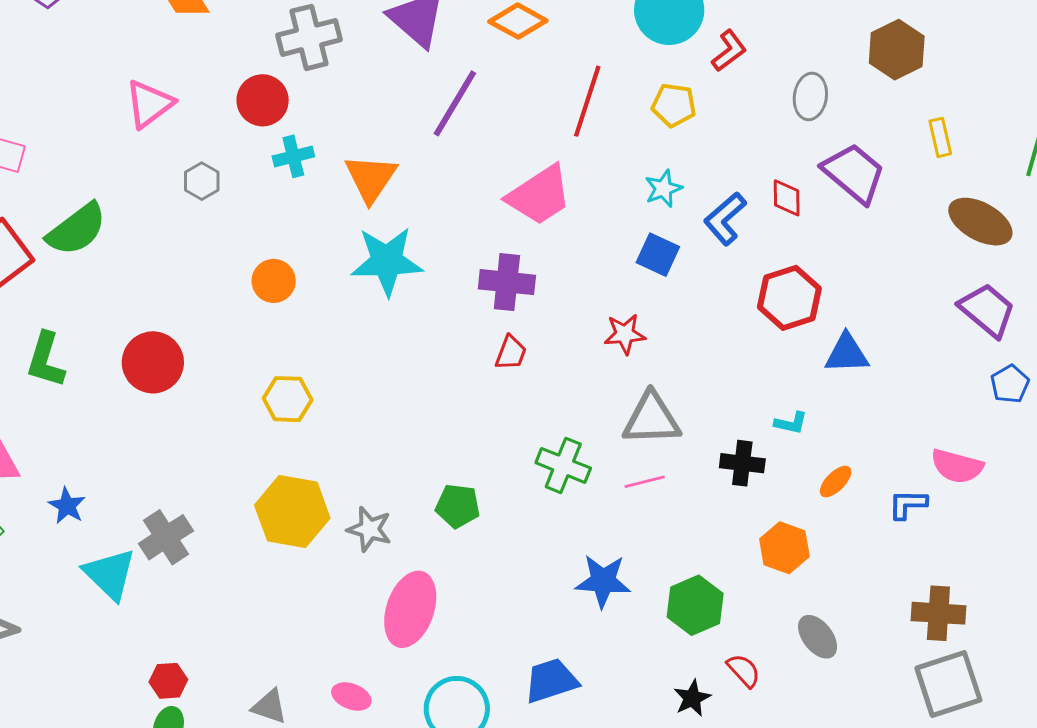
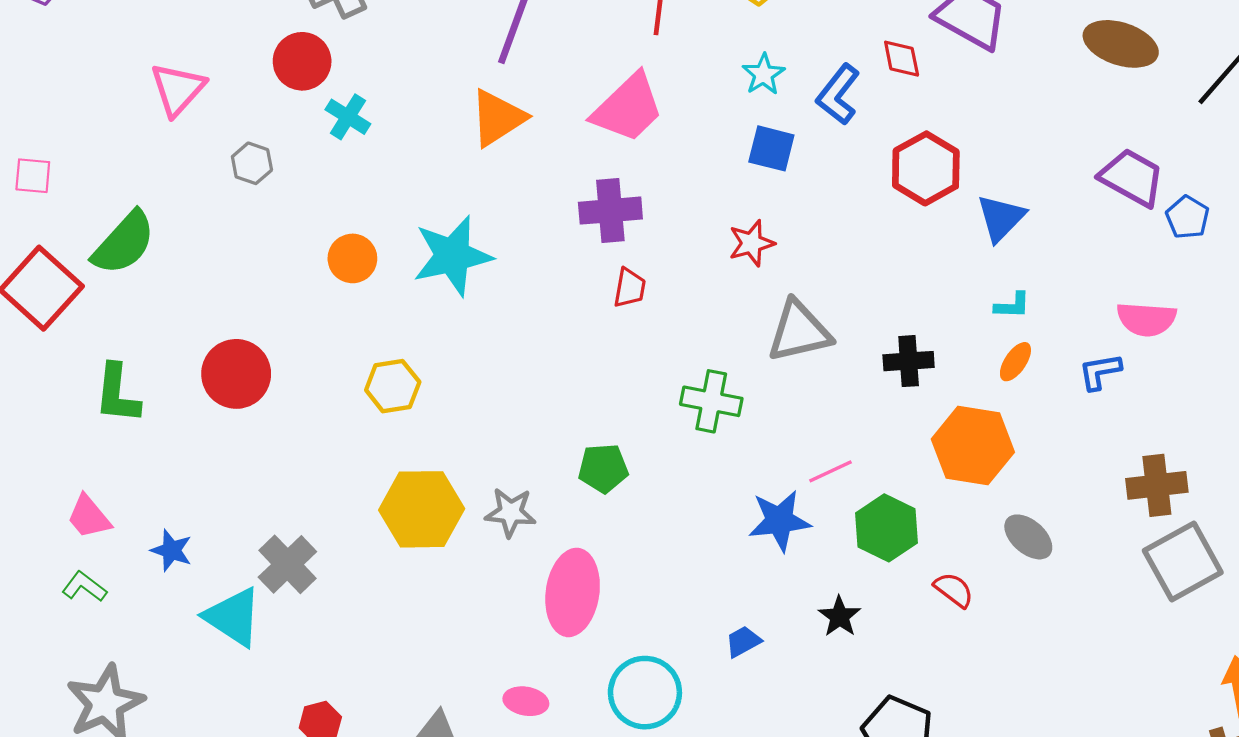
cyan cross: (293, 156) -> (348, 117), turned -33
orange triangle: (371, 178) -> (498, 118), moved, turned 34
cyan star: (387, 261) -> (453, 256), moved
purple trapezoid: (987, 310) -> (1132, 178), moved
blue triangle: (847, 354) -> (1001, 218), turned -33
cyan L-shape: (791, 423) -> (1012, 305), moved
pink line: (645, 482) -> (830, 471), moved
orange hexagon: (784, 548) -> (973, 446), size x1.4
blue trapezoid: (551, 681) -> (743, 642), size x0.6
black star: (692, 698) -> (839, 616), moved

